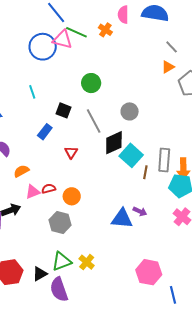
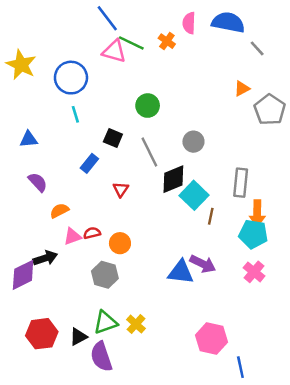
blue circle: (43, 47) -> (71, 78), moved
gray line: (172, 47) -> (257, 48), moved
gray rectangle: (164, 160) -> (241, 183), moved
purple arrow: (140, 211) -> (203, 264), size x1.5

